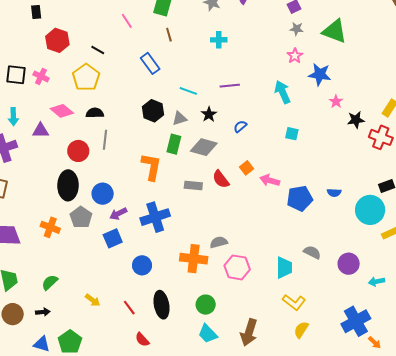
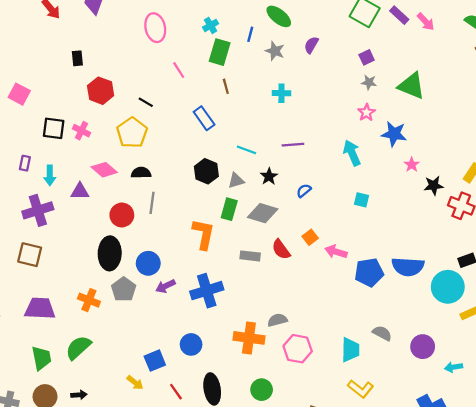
blue semicircle: (334, 193) -> (408, 267), size x2.0
blue square: (113, 238) -> (155, 361), moved
green semicircle: (50, 282) -> (78, 348), moved, size x1.4

